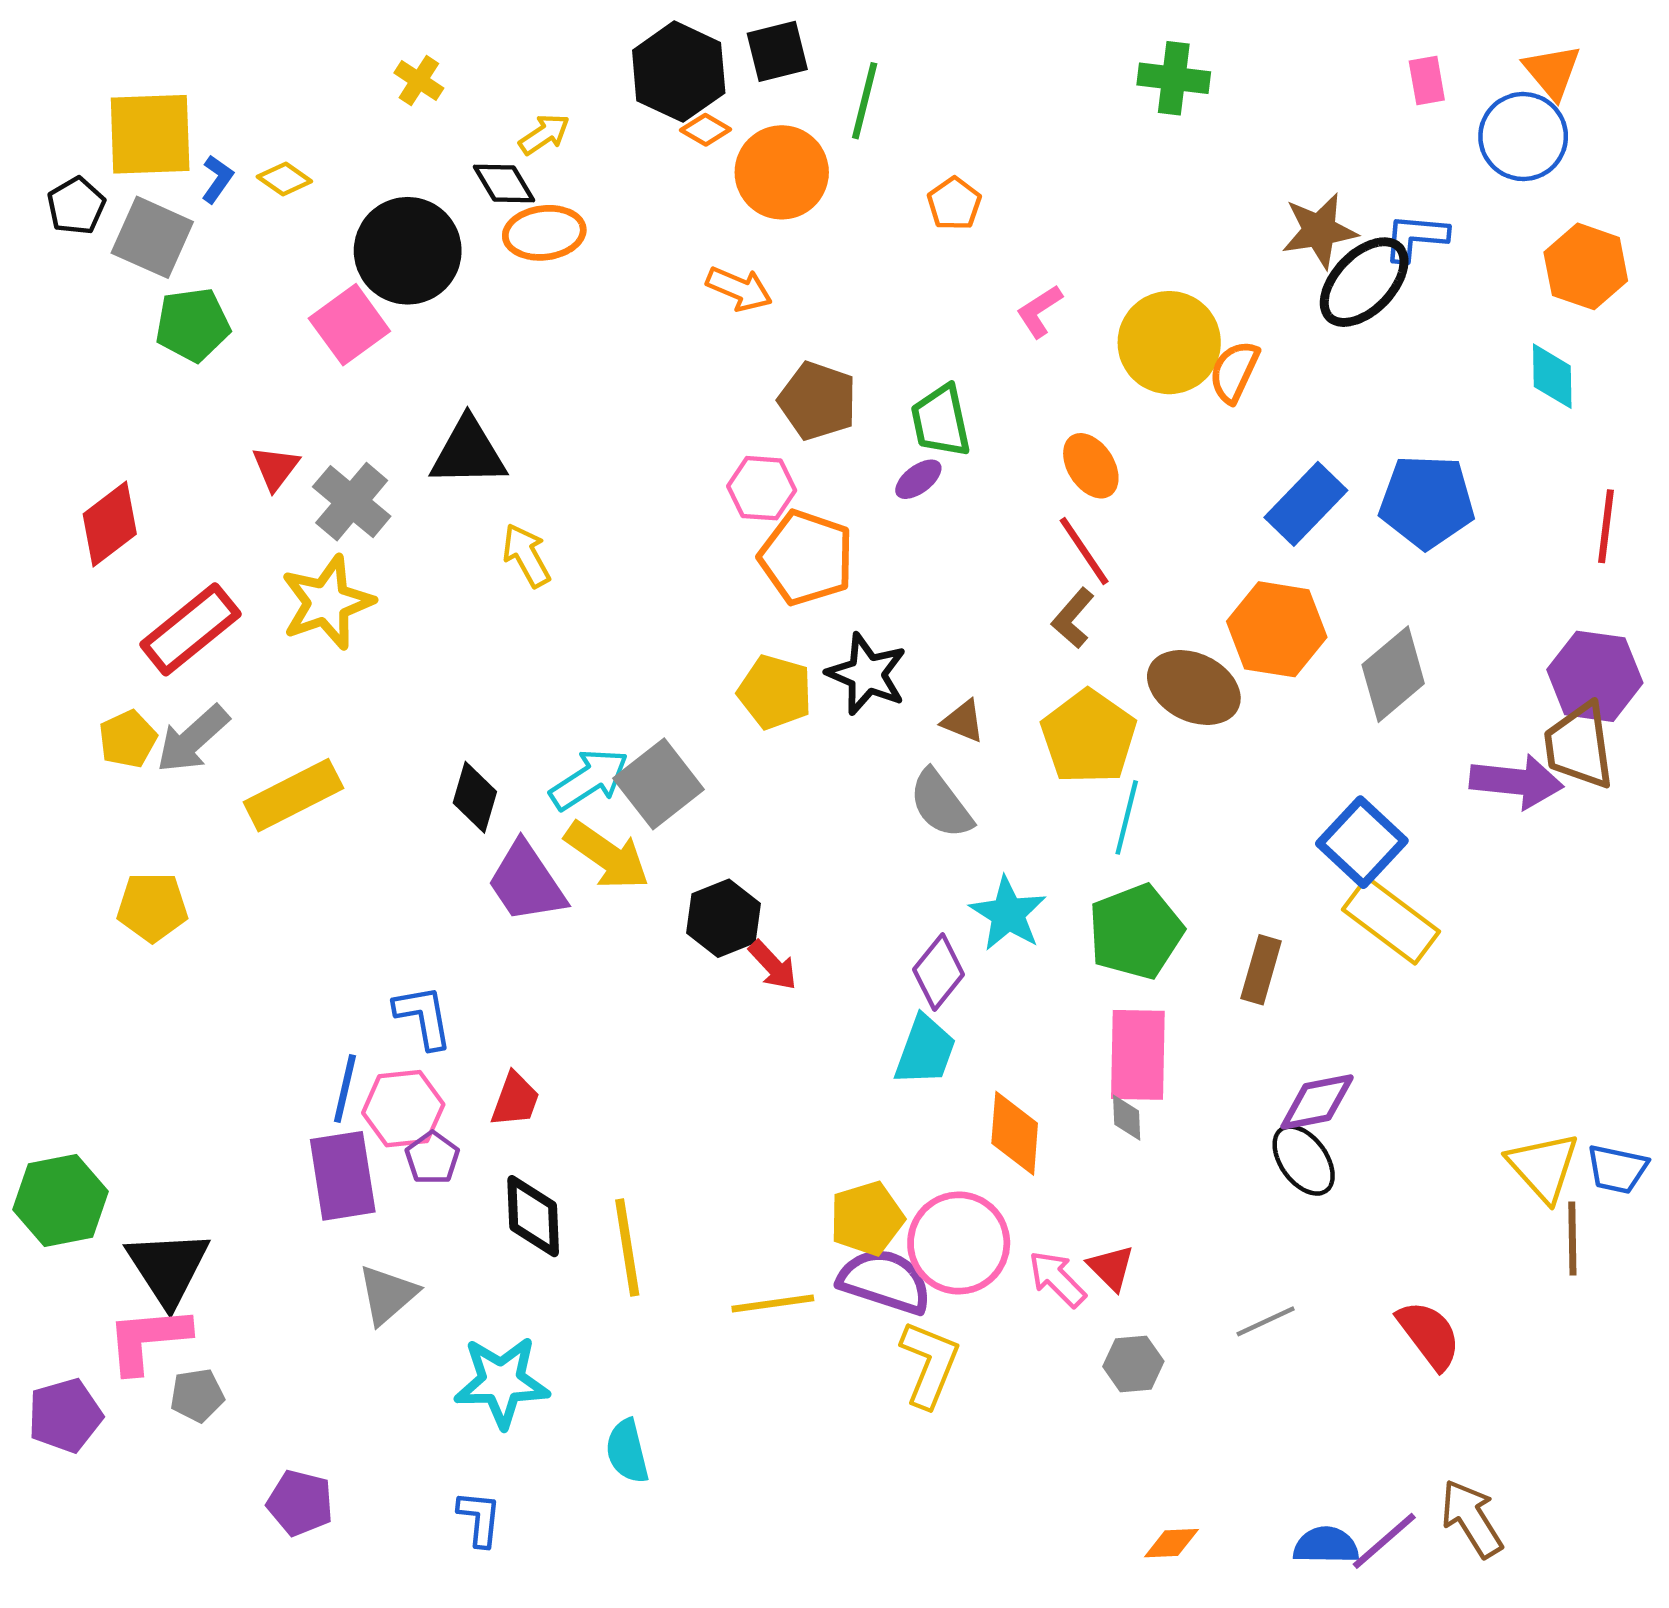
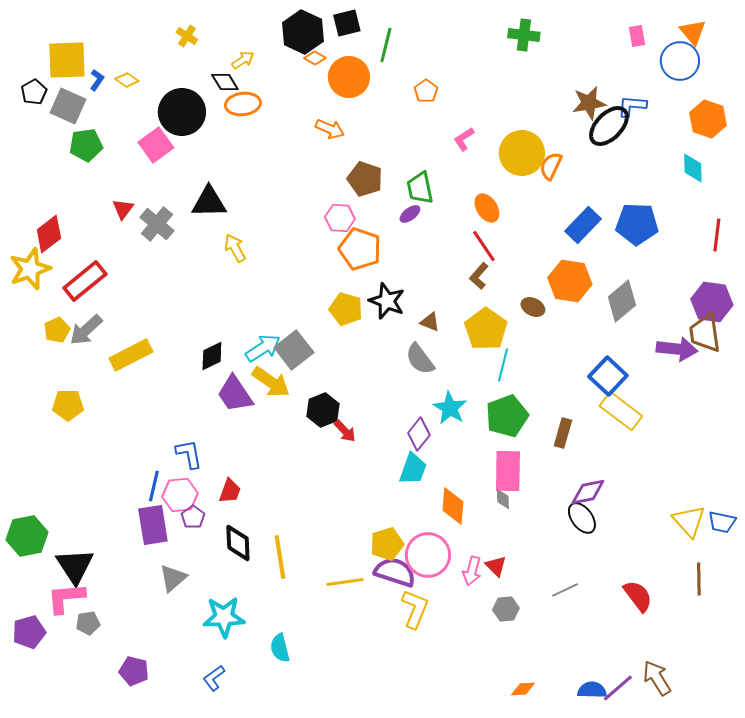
yellow star: (327, 602) -> (30, 269), moved
brown ellipse: (1194, 688) -> (533, 307), size x0.6
black diamond: (475, 797) -> (212, 356), turned 48
brown line: (1572, 1239) -> (699, 579), moved
pink arrow: (1057, 1279) -> (472, 571), turned -120
blue L-shape: (479, 1519) -> (214, 678), turned -132

